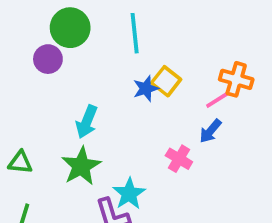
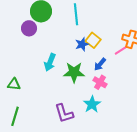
blue arrow: (210, 131) -> (100, 64), moved
green star: (81, 166) -> (74, 72), moved, turned 30
cyan star: (129, 194) -> (92, 104), moved

